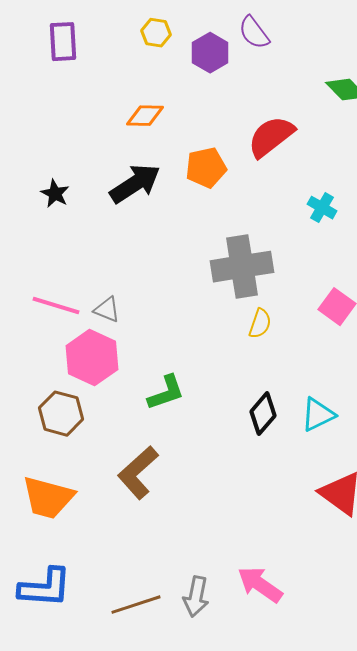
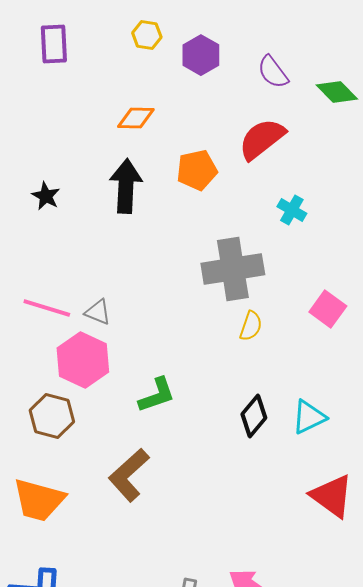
purple semicircle: (254, 33) -> (273, 72), moved
black arrow: (135, 184) -> (126, 186), turned -54
cyan cross: (322, 208) -> (292, 210), moved

